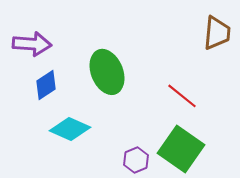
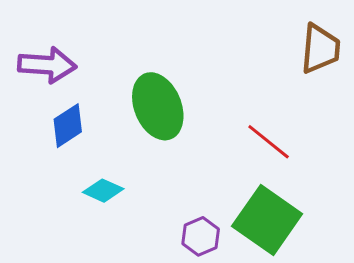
cyan diamond: (70, 129) -> (103, 191), size x0.7

